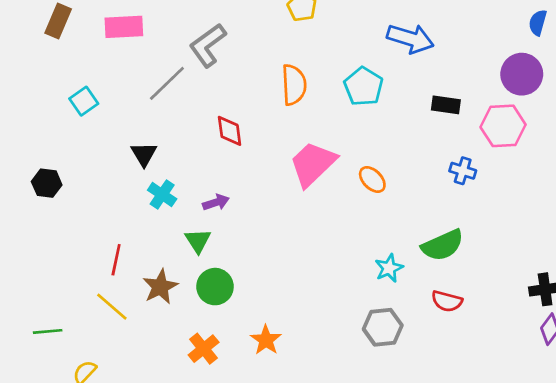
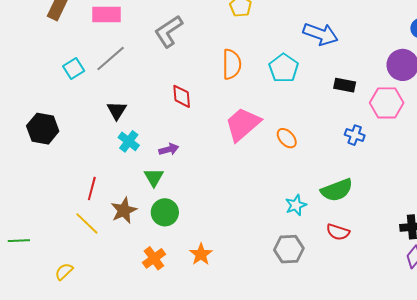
gray line: (167, 83) -> (111, 58), moved
black hexagon: (47, 183) -> (43, 129), size x1.4
green line: (48, 331) -> (19, 241), moved

